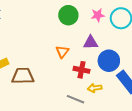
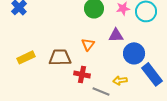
red cross: (82, 70) -> (82, 74), moved
brown trapezoid: (23, 76) -> (60, 57), moved

